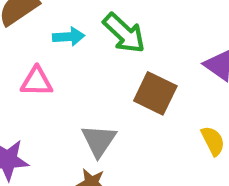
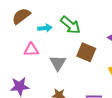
gray triangle: (99, 141) -> (58, 63), moved

